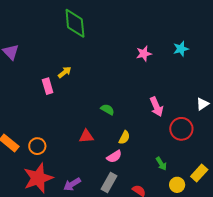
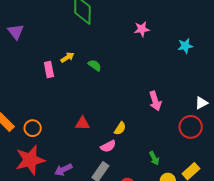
pink star: (144, 54) -> (142, 29), moved
green semicircle: (107, 109) -> (95, 65), moved
red circle: (181, 129) -> (191, 127), moved

